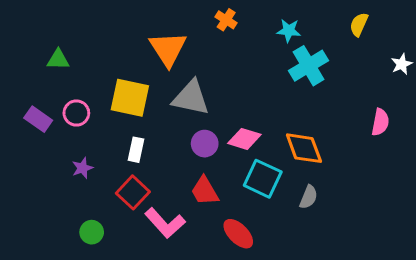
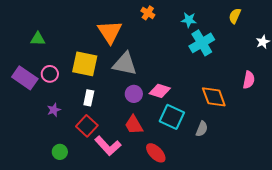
purple rectangle: (38, 119) -> (25, 78), size x1.4
orange diamond: (304, 148) -> (214, 97), moved

